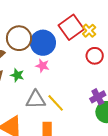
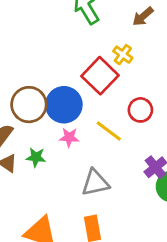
yellow cross: (89, 31) -> (123, 55), moved
gray triangle: (36, 100) -> (95, 183), moved
yellow line: (56, 103) -> (109, 131), moved

